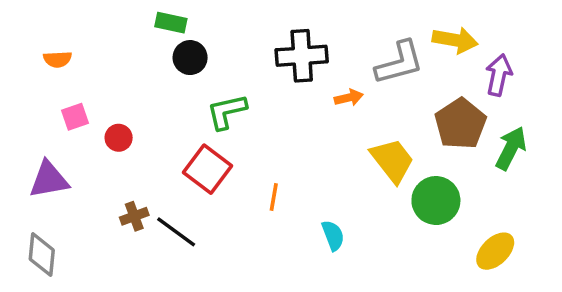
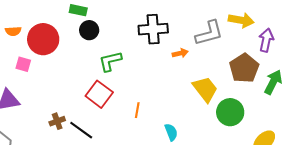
pink square: (75, 117) -> (23, 64), turned 35
red circle: (119, 138) -> (43, 39), moved, size x2.0

